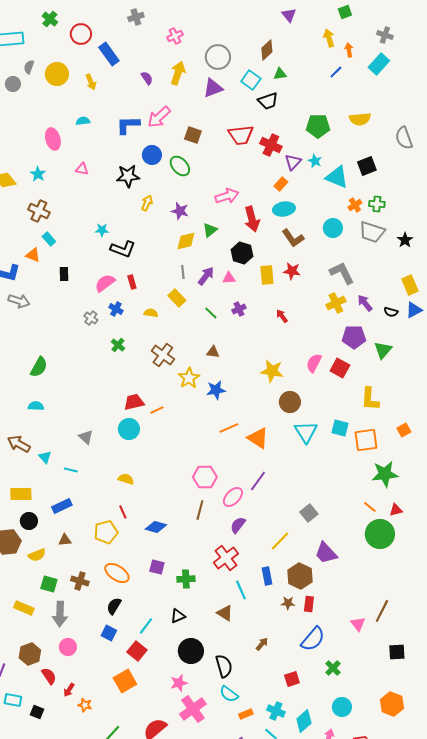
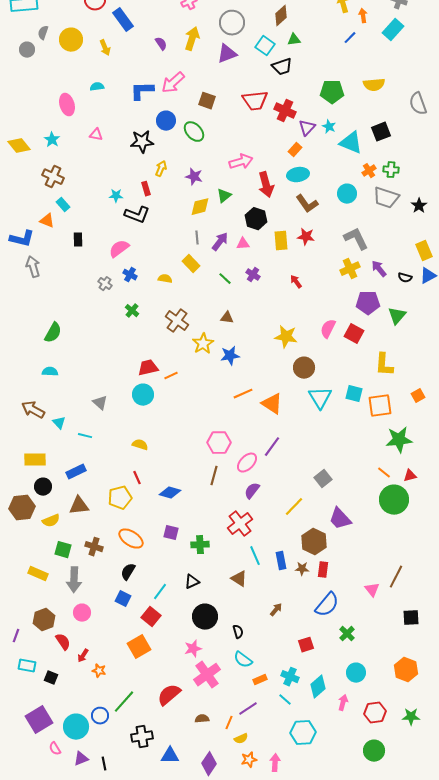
red rectangle: (132, 282) -> (146, 189), moved
gray arrow: (19, 301) -> (33, 267), turned -125
purple cross: (239, 309) -> (253, 275), turned -32
brown triangle: (65, 540) -> (79, 506), size x1.5
blue rectangle: (267, 576) -> (281, 561), moved
black semicircle: (224, 666) -> (238, 632), size x0.6

